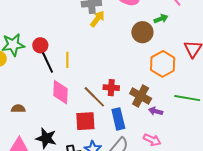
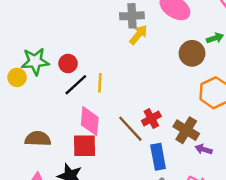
black line: (48, 63) -> (76, 85), turned 70
red cross: (111, 88) -> (151, 118), turned -35
brown semicircle: (18, 109) -> (38, 139), size x1.5
red square: (85, 121) -> (84, 146), moved

